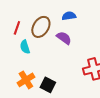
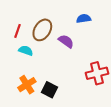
blue semicircle: (69, 16) -> (84, 19), moved
cyan semicircle: (25, 47) -> (26, 51), turned 128

